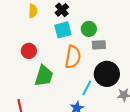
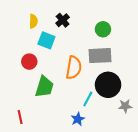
green circle: (89, 29) -> (103, 29), moved
cyan square: (63, 30) -> (46, 40), moved, turned 36
gray rectangle: (99, 45) -> (100, 56), size x1.6

